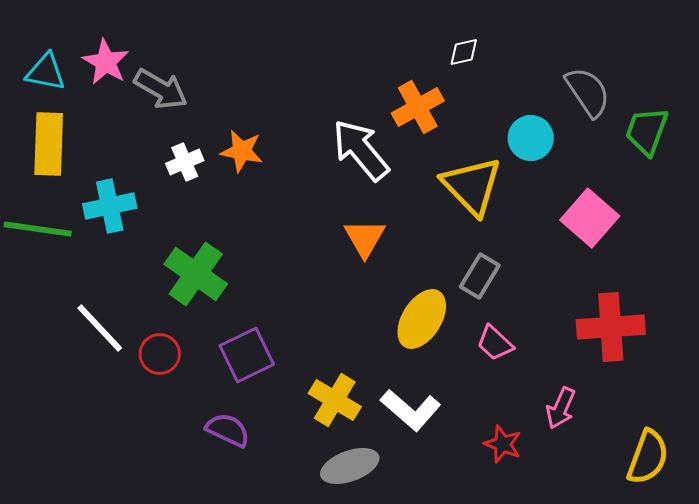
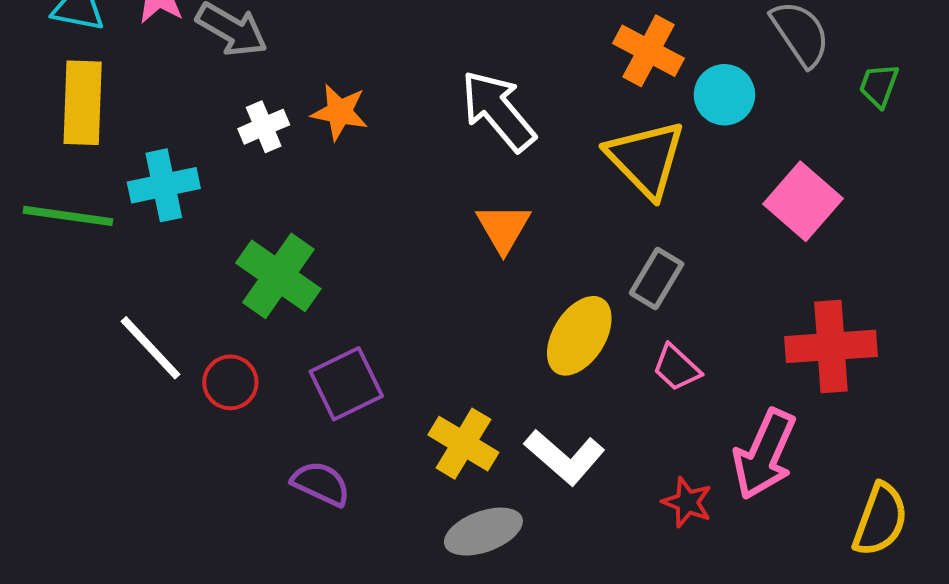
orange cross: (418, 107) -> (649, 51), moved, turned -33
green trapezoid: (647, 131) -> (879, 85), size x0.7
pink arrow: (561, 408) -> (764, 454), size x1.6

